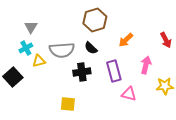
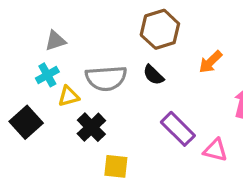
gray triangle: (31, 27) -> (55, 41), turned 40
purple rectangle: (114, 71) -> (178, 129), moved, turned -30
black cross: (82, 72) -> (91, 127), moved, turned -36

